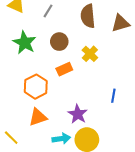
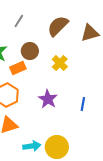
brown semicircle: (88, 16) -> (58, 26), turned 50
orange rectangle: (64, 69) -> (18, 68), moved
purple star: (78, 114) -> (48, 99), moved

